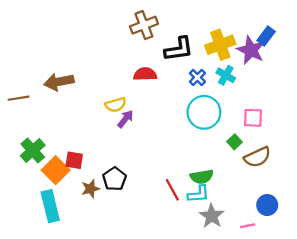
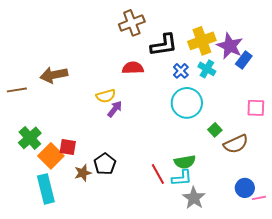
blue rectangle: (266, 36) -> (244, 60), moved
pink square: (253, 118) -> (256, 108), moved
pink line: (248, 226) -> (259, 198), moved

